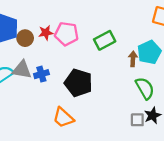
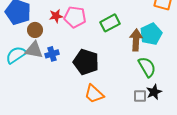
brown circle: (25, 38) -> (35, 30), moved
brown arrow: (133, 59) -> (136, 40), size x1.5
orange trapezoid: (63, 118) -> (94, 94), moved

